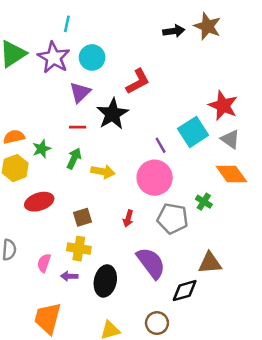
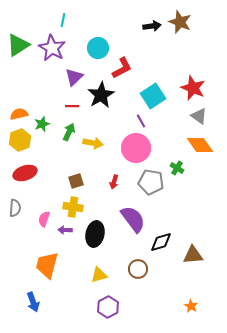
cyan circle: (92, 57) -> (98, 48), moved
cyan square: (193, 132) -> (153, 96), moved
red ellipse: (39, 202) -> (25, 173), moved
brown triangle: (210, 263) -> (193, 255), moved

